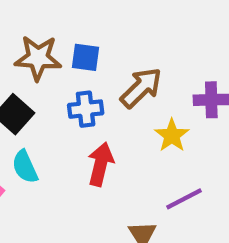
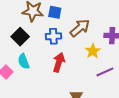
purple line: (184, 199) -> (105, 72), moved

